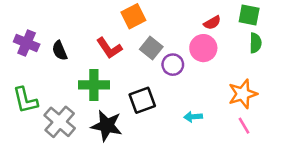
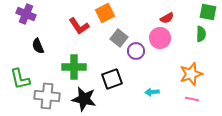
green square: (249, 15) -> (208, 12), moved
purple cross: (27, 43) -> (26, 14), moved
red L-shape: (109, 48) -> (79, 26), moved
black semicircle: (60, 51) -> (38, 46), moved
gray cross: (60, 122) -> (47, 96), turned -35
pink line: (244, 126) -> (192, 99), turned -48

